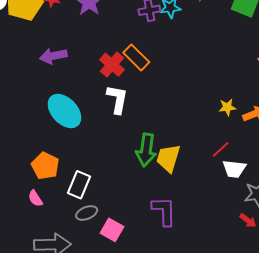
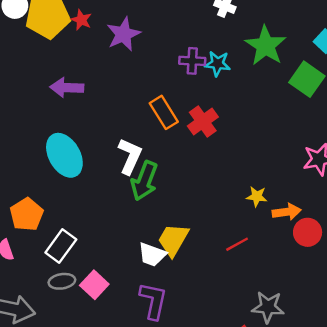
red cross: (112, 65) -> (203, 122), moved
green arrow: (146, 150) -> (144, 181), moved
white trapezoid: (234, 169) -> (152, 255), moved
pink square: (112, 230) -> (94, 285), moved

